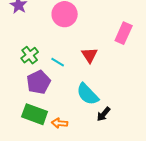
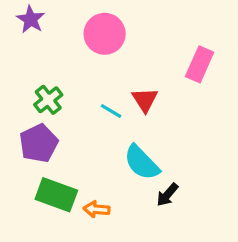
cyan line: (58, 62) -> (111, 111), moved
purple pentagon: (39, 82) -> (39, 143), moved

